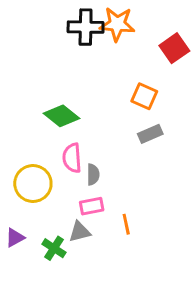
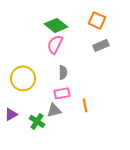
green diamond: (62, 116) -> (56, 25), moved
pink semicircle: (72, 158) -> (55, 44), moved, turned 30

